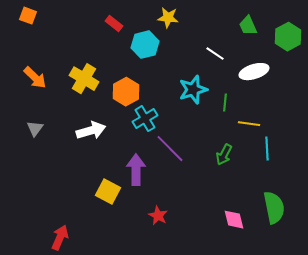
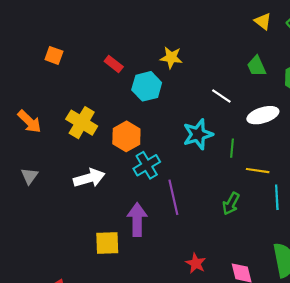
orange square: (28, 16) -> (54, 55), moved
purple line: (170, 149) -> (173, 197), turned 32
yellow square: (108, 192) -> (107, 243), turned -30
red star: (158, 216) -> (196, 263), moved

